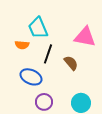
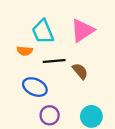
pink triangle: (85, 37) -> (82, 31), moved, turned -45
black line: (48, 54) -> (54, 61), turned 66

